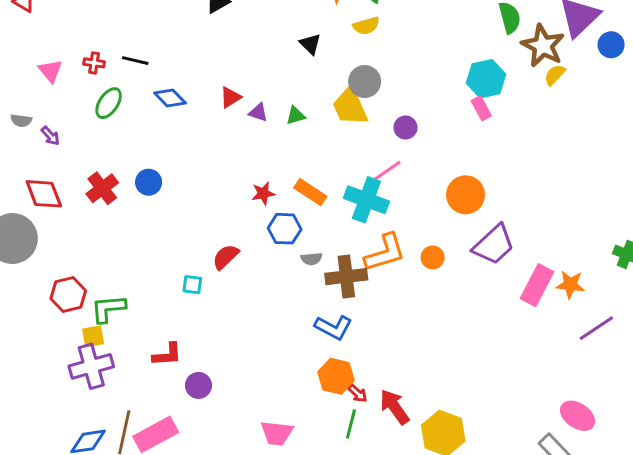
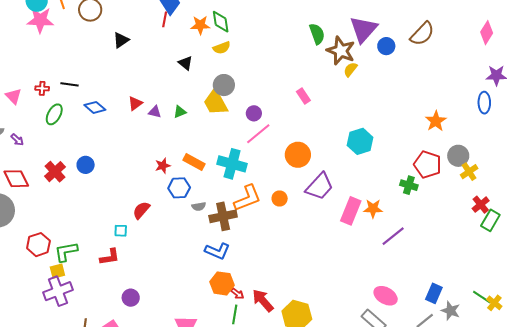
cyan hexagon: (486, 79) -> (360, 141), moved
pink line: (383, 174) -> (258, 134), moved
red L-shape: (167, 355) -> (110, 257), moved

